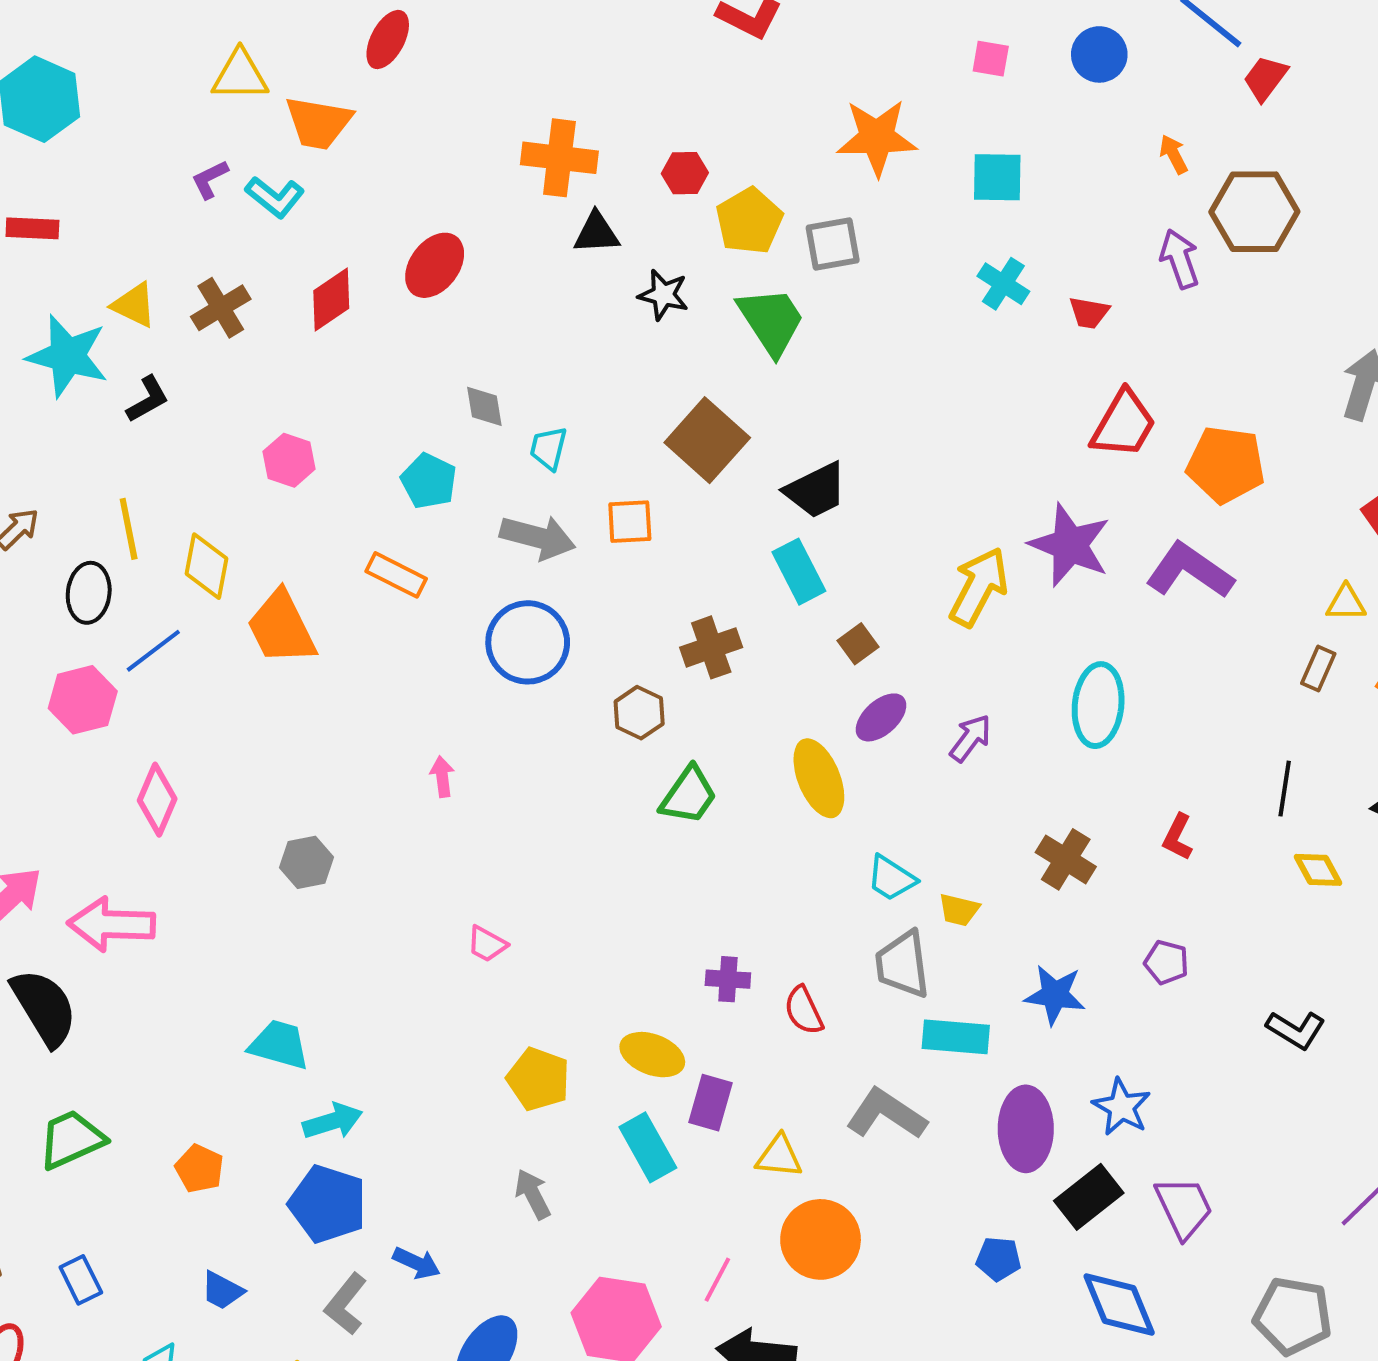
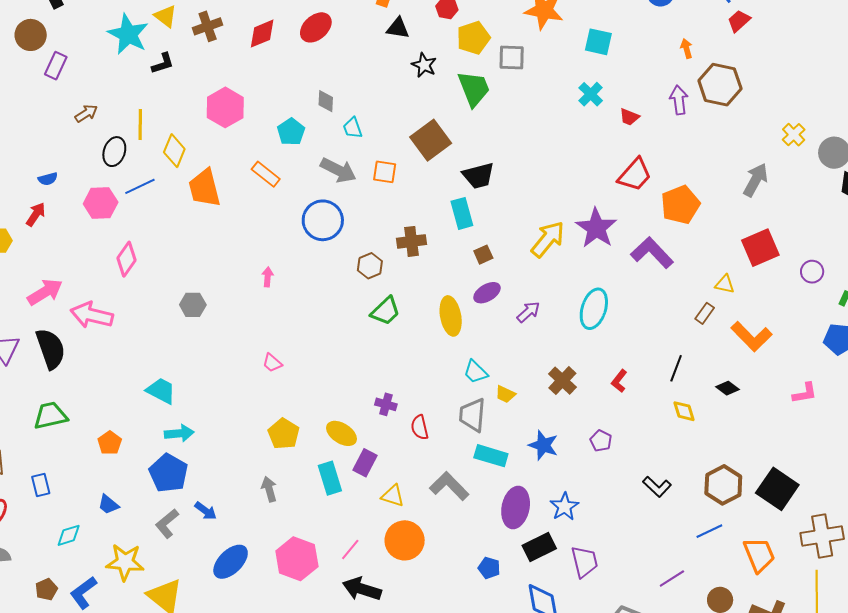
cyan trapezoid: (548, 448) -> (353, 128), turned -45
pink hexagon: (289, 460) -> (225, 107), size x1.5
orange pentagon: (1226, 465) -> (680, 205), turned 30

